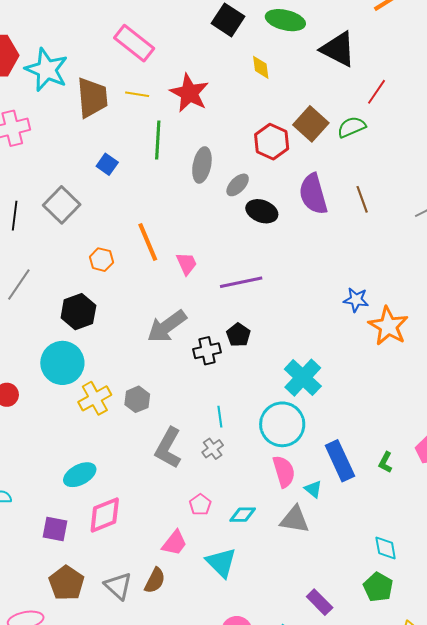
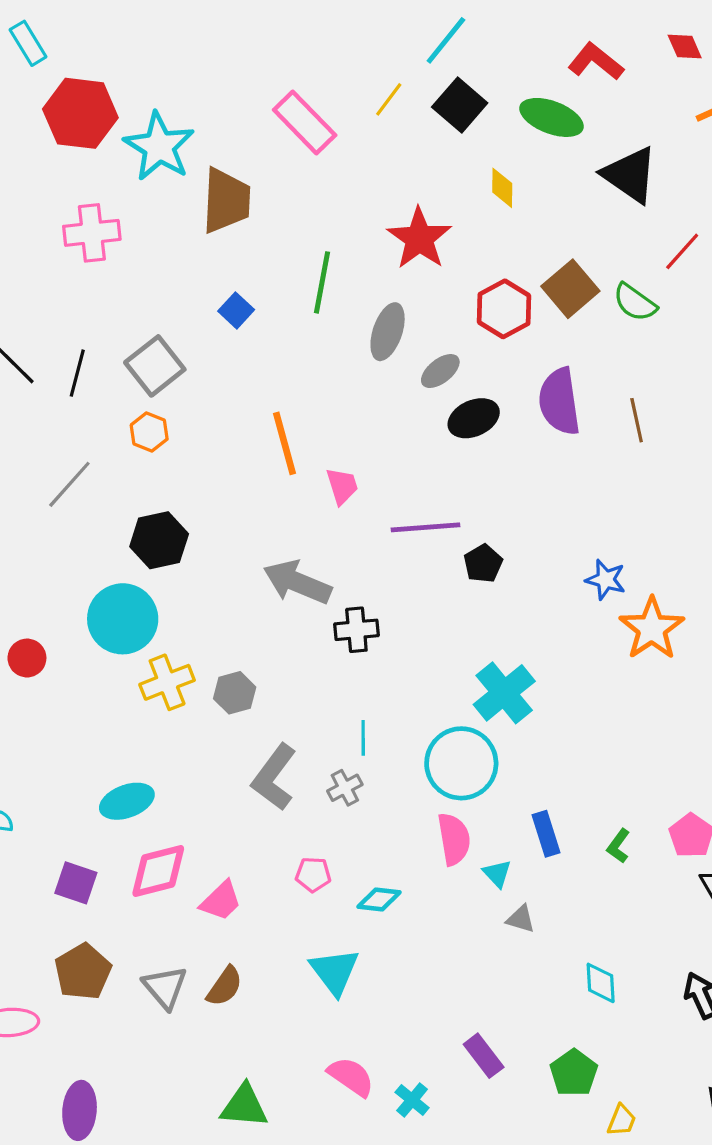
red star: (189, 93) -> (419, 238), moved
yellow line: (137, 94) -> (389, 99), moved, turned -70
green semicircle: (352, 127) -> (635, 302), turned -128
black ellipse: (262, 211) -> (474, 418), turned -52
orange hexagon: (101, 260) -> (149, 432), moved
gray arrow: (167, 326) -> (297, 582), turned 51
black pentagon: (238, 335) -> (483, 564), moved
blue rectangle: (340, 461) -> (546, 834), size x0.7
pink pentagon: (200, 505) -> (313, 874), turned 30
gray triangle: (295, 520) -> (521, 919), moved, size x0.6
pink trapezoid: (175, 543) -> (221, 901), moved
green pentagon: (378, 587) -> (574, 1073), moved

